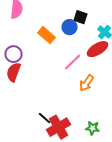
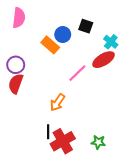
blue circle: (70, 27) -> (63, 35), moved
orange arrow: (86, 83) -> (58, 102), moved
black line: (44, 118) -> (48, 132), turned 48

